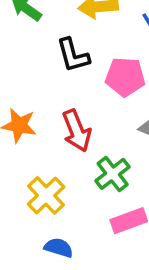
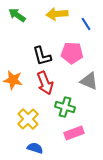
black L-shape: (73, 55) -> (42, 56), moved
green cross: (113, 174) -> (65, 107), turned -36

